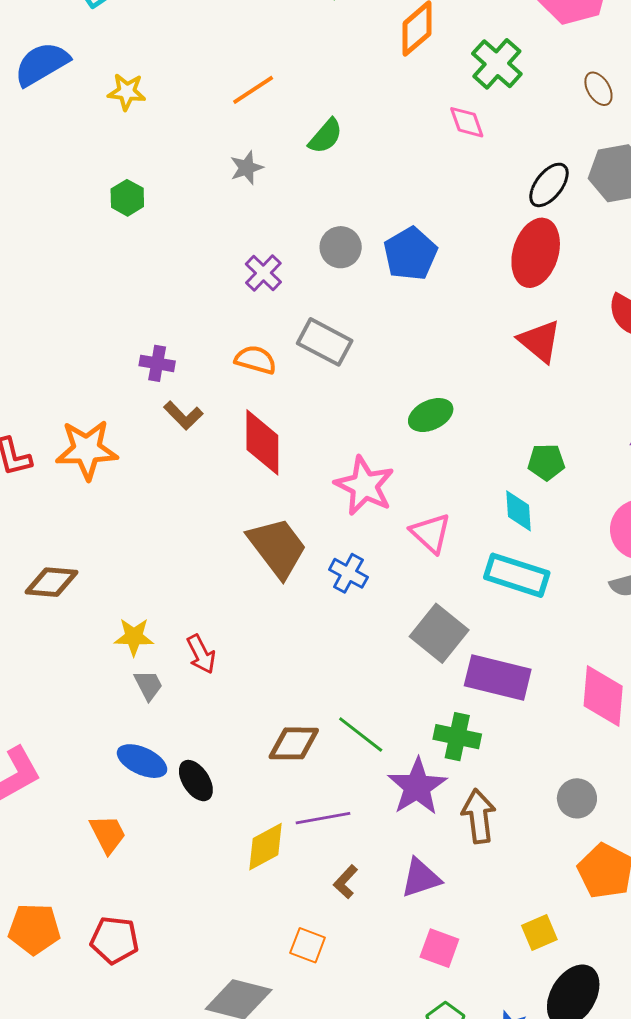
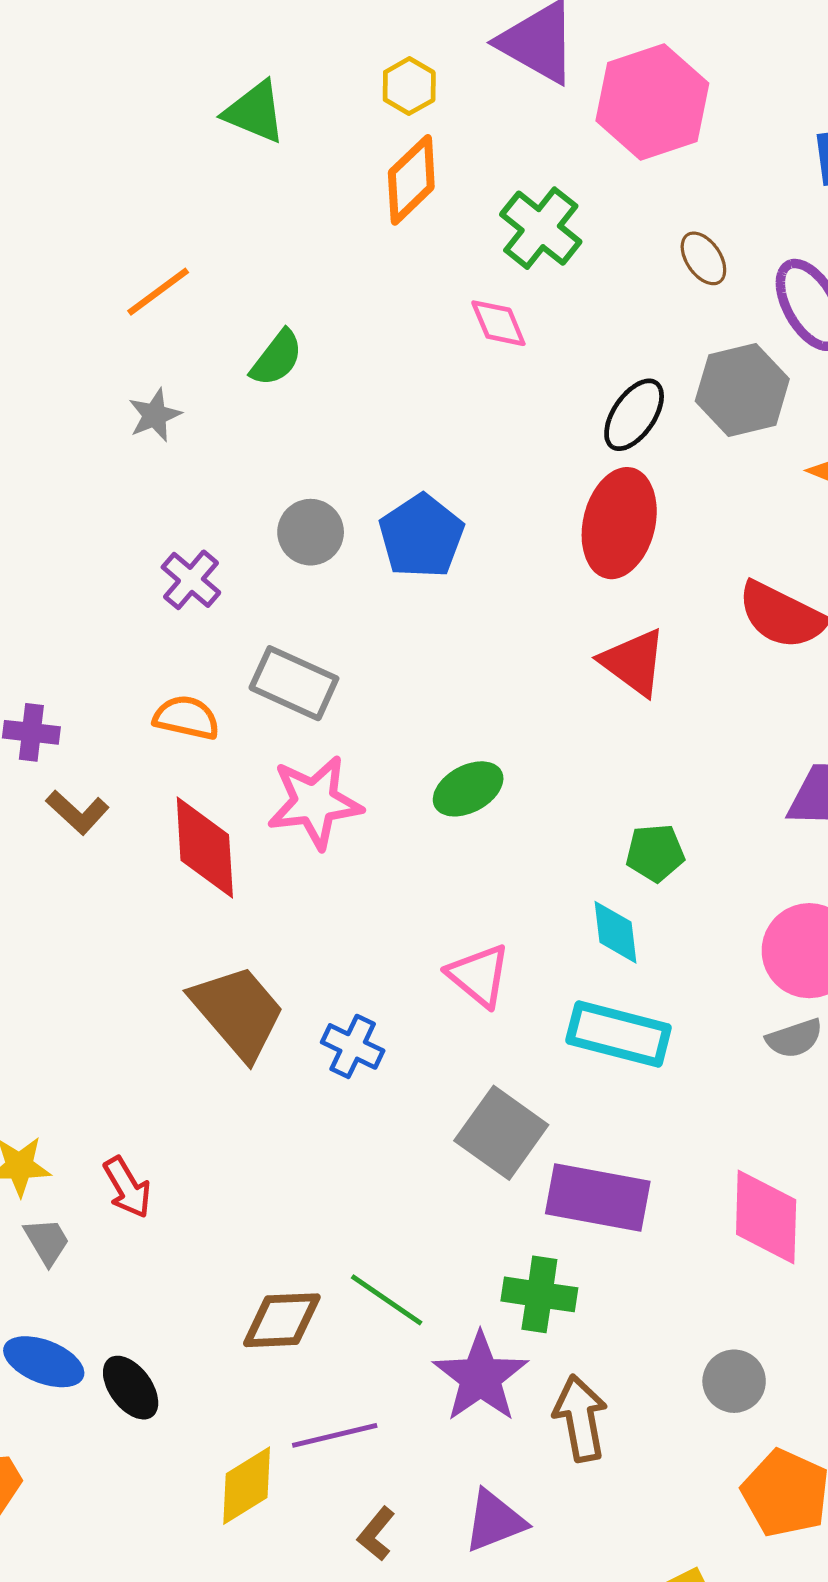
pink star: (364, 486) -> (315, 802), moved, turned -30

